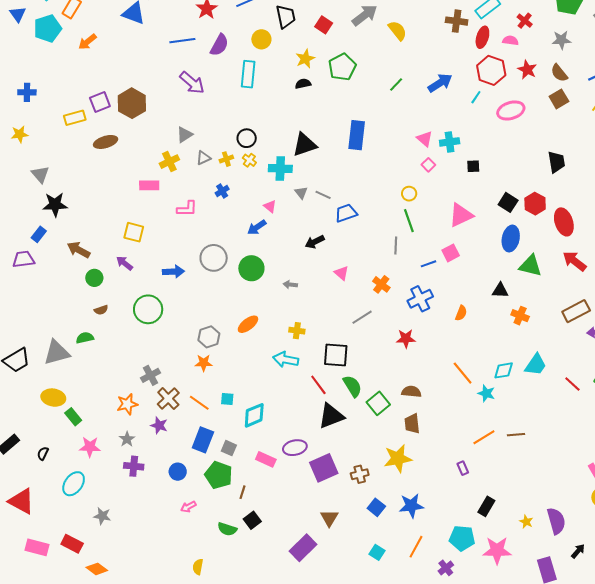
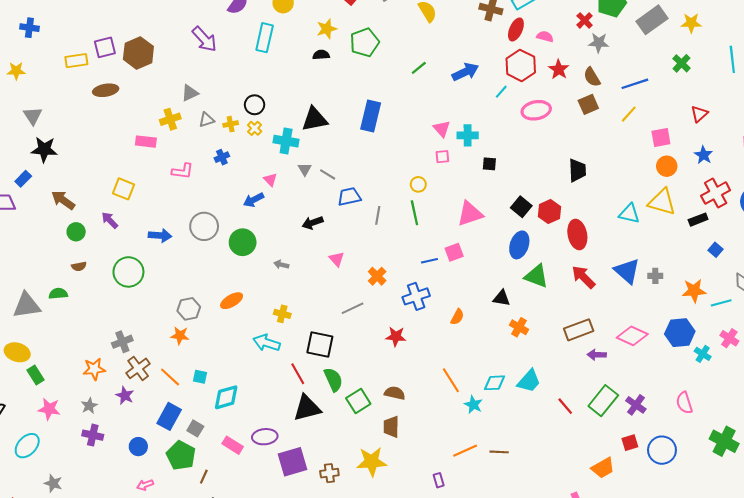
red cross: (525, 21) -> (585, 20), moved
pink square: (428, 165) -> (442, 157), turned 32
gray line: (396, 246) -> (378, 215), moved

